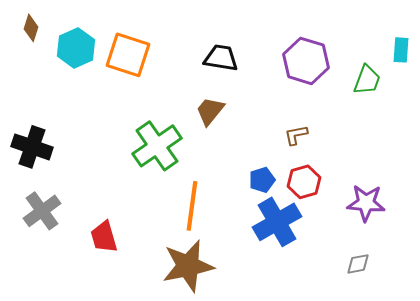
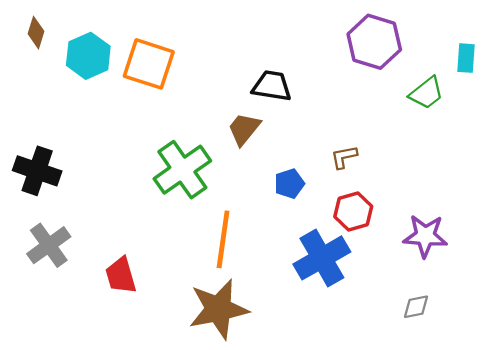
black trapezoid: (221, 58) -> (272, 86), moved
purple hexagon: (306, 61) -> (374, 42), moved
green trapezoid: (367, 80) -> (426, 93), turned 32
blue pentagon: (262, 180) -> (289, 184), moved

